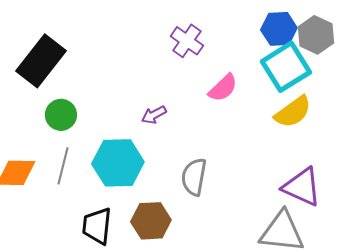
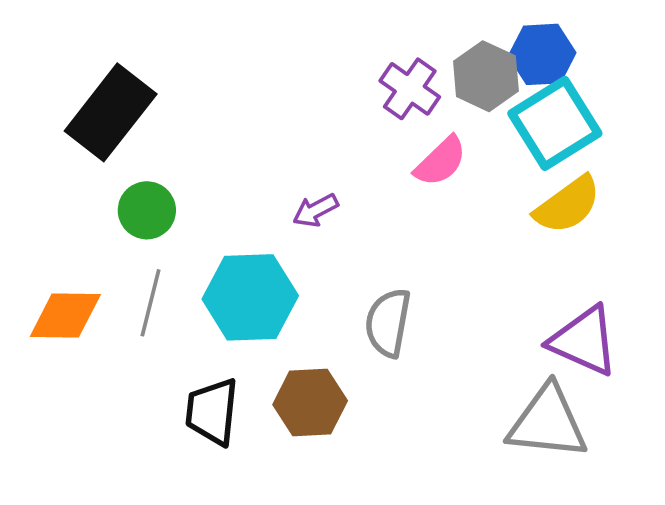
gray hexagon: (316, 35) -> (486, 76), moved
purple cross: (187, 41) -> (410, 89), moved

